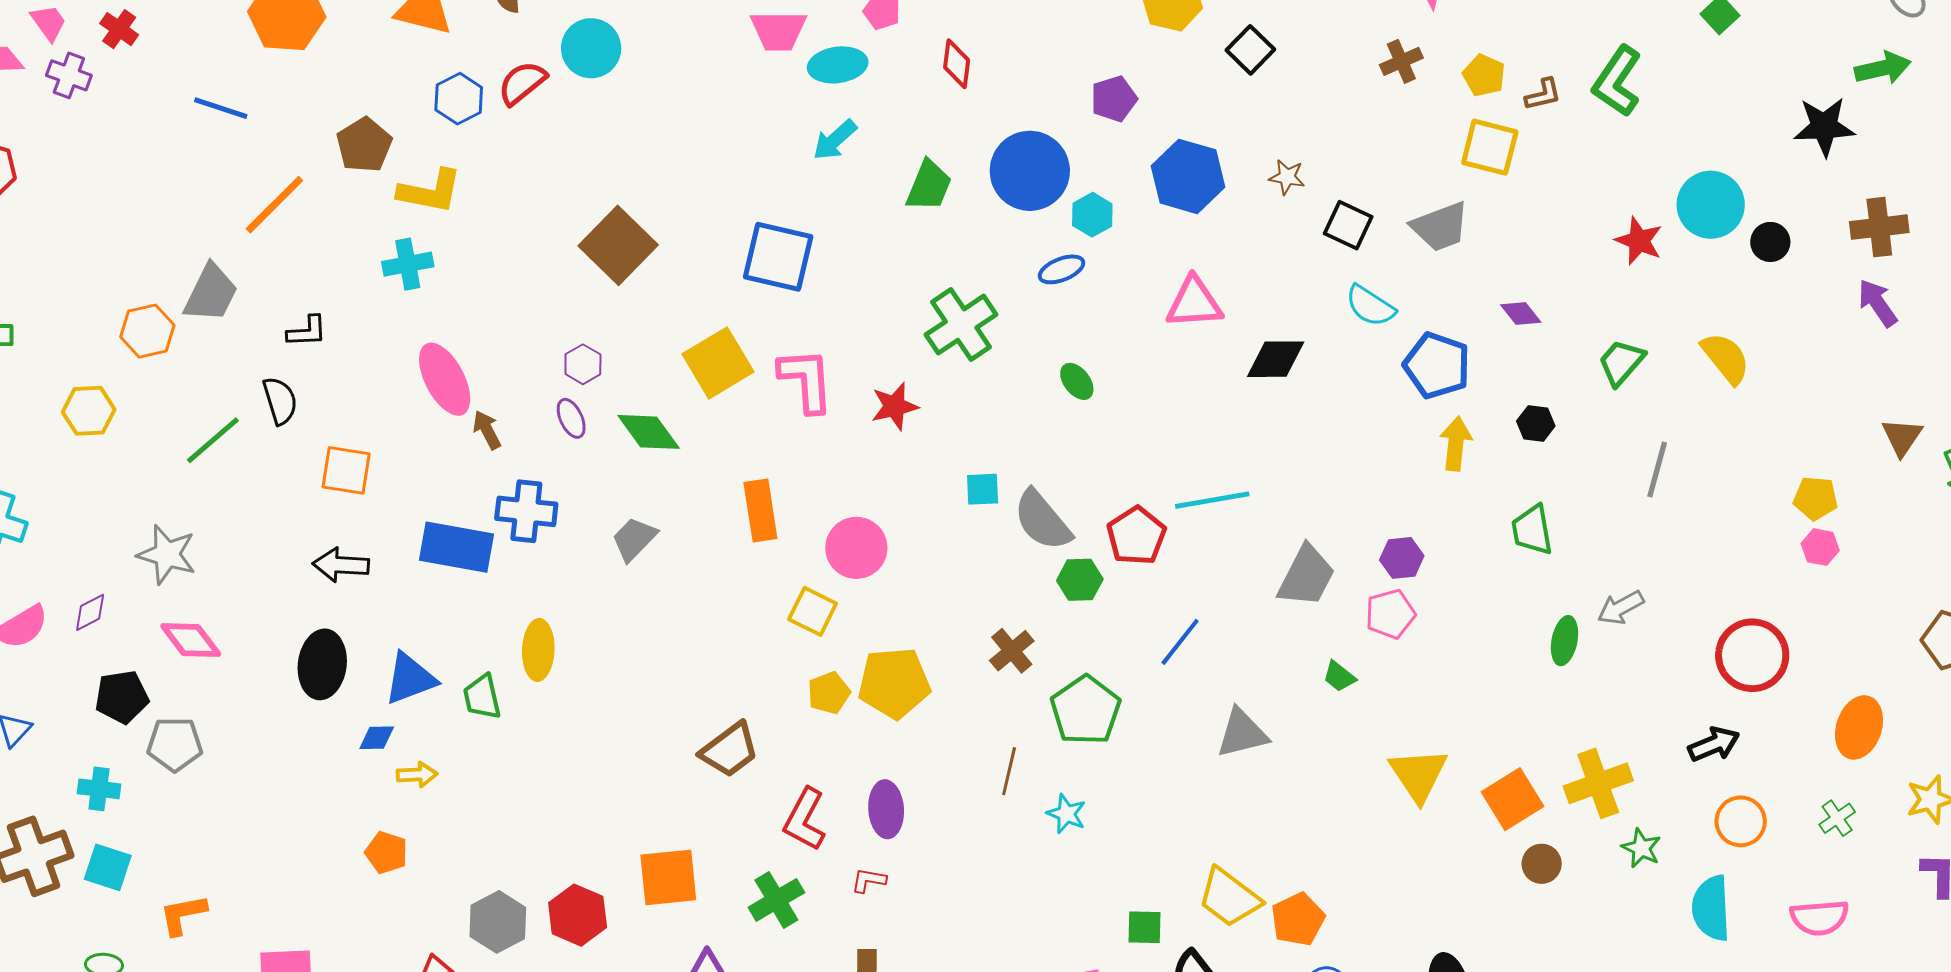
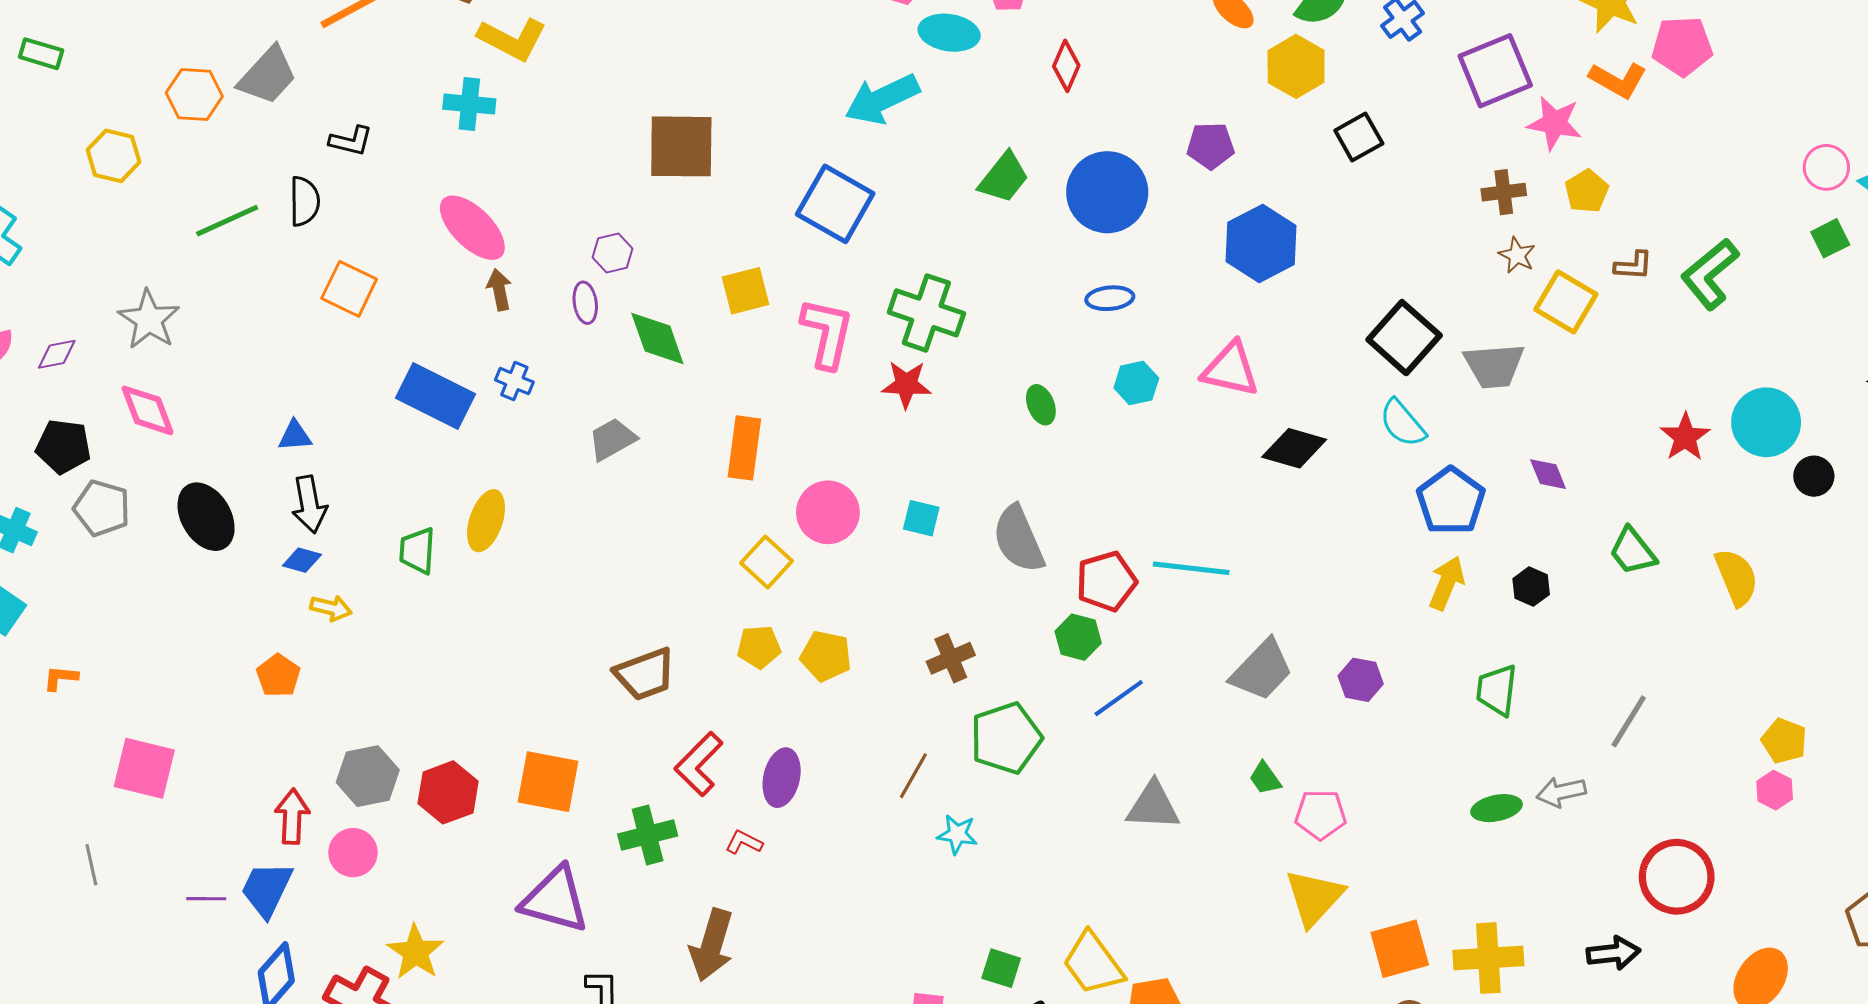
yellow pentagon: (1484, 75) -> (1587, 191), moved
cyan arrow: (835, 140) -> (882, 99), moved, size x1.5
brown star: (1287, 177) -> (1517, 255), moved
cyan hexagon: (1092, 215) -> (1136, 383), moved
black square: (1348, 225) -> (1404, 338), size x1.4
brown square: (618, 245) -> (681, 146), turned 30
green cross: (961, 325) -> (926, 313), moved, turned 36
green trapezoid: (1621, 362) -> (1633, 551), turned -96
yellow square: (718, 363) -> (745, 291), size x0.7
pink ellipse: (445, 379) -> (472, 228), turned -34
green ellipse: (1077, 381) -> (1041, 405), moved
gray line: (1657, 469) -> (1629, 721), moved
cyan square: (983, 489) -> (921, 518), moved
blue cross: (526, 511) -> (514, 381), size x0.6
black arrow: (341, 565) -> (309, 504), moved, turned -120
green hexagon: (1080, 580) -> (1078, 637), moved
pink pentagon: (1390, 614) -> (1321, 815), moved
green ellipse: (1565, 641) -> (1497, 808), turned 51
black ellipse: (322, 664) -> (206, 517), moved, turned -54
blue triangle: (410, 679) -> (295, 436), moved, size x0.6
yellow pentagon: (894, 683) -> (826, 656), size x0.7
cyan star: (1066, 814) -> (957, 834), turned -30
orange L-shape: (183, 915) -> (61, 678), size x0.7

